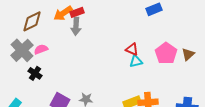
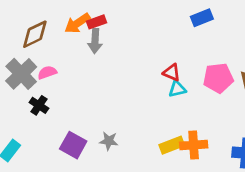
pink pentagon: (166, 53) -> (218, 78), turned 30

